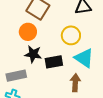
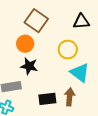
black rectangle: (54, 62) -> (47, 99), moved

